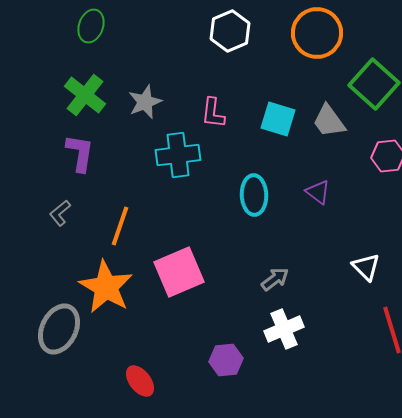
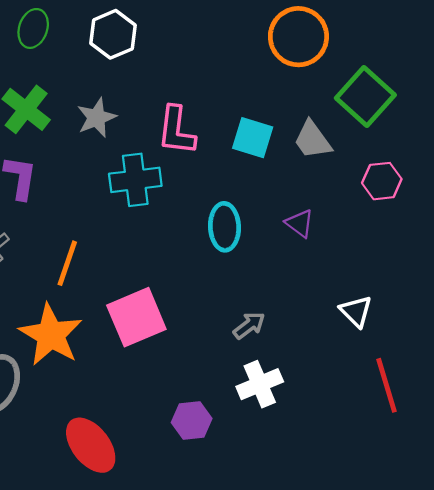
white hexagon: (230, 31) -> (113, 34), moved
pink L-shape: (213, 113) -> (176, 131), size x1.4
red ellipse: (140, 381) -> (91, 445), size x1.5

